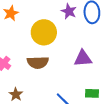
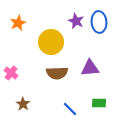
brown semicircle: (38, 62) -> (57, 73), moved

